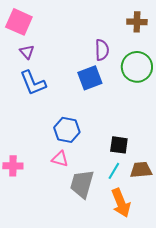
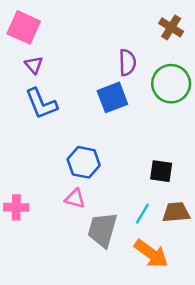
brown cross: (137, 22) -> (171, 27), turned 30
black square: (119, 145) -> (161, 171), moved
orange arrow: (121, 203) -> (151, 254), turned -32

